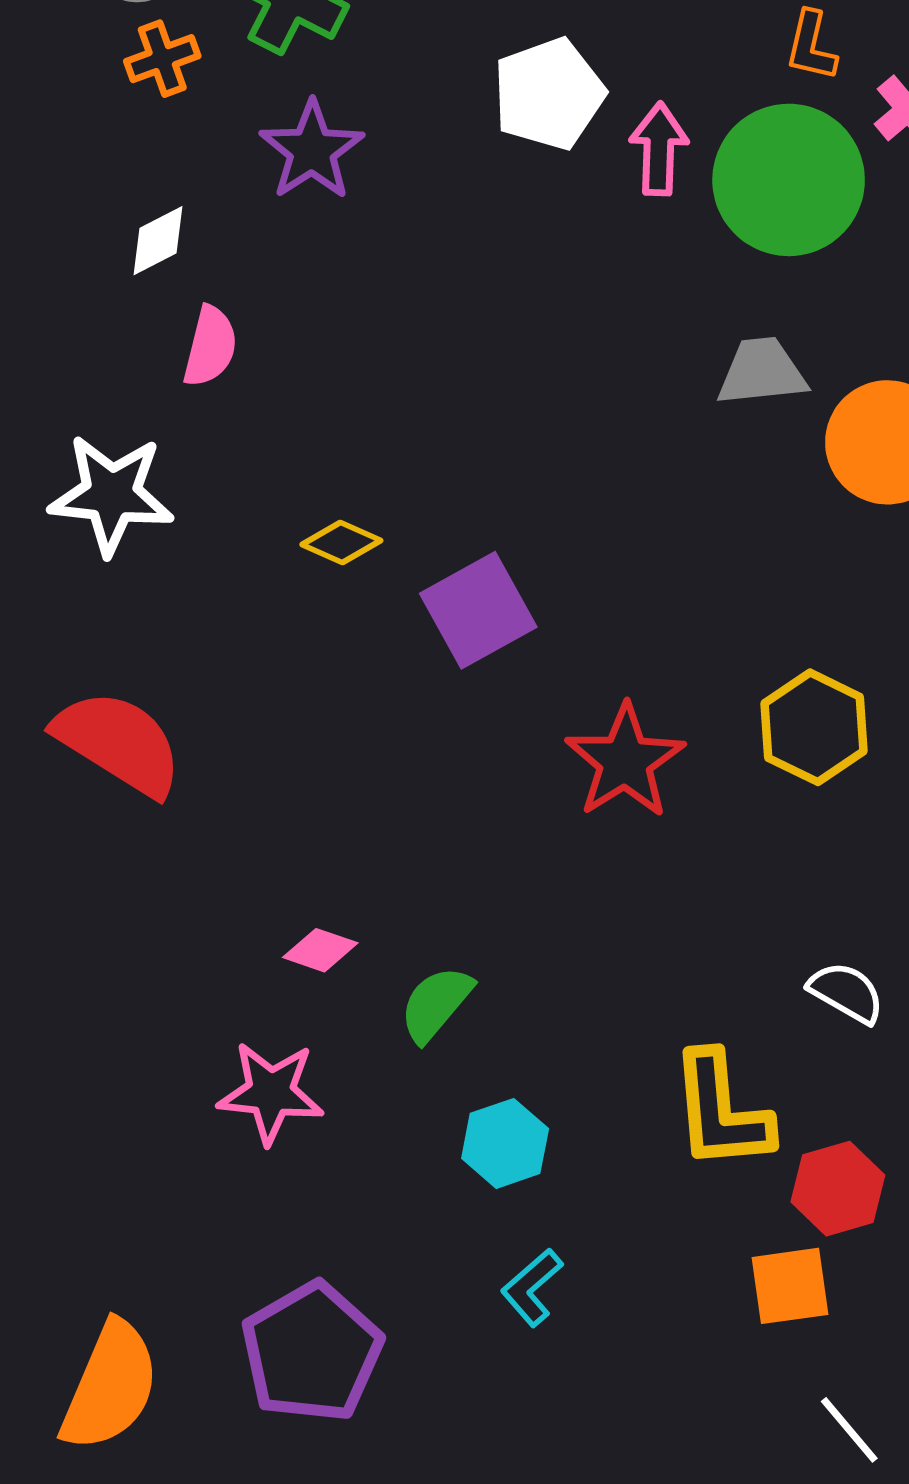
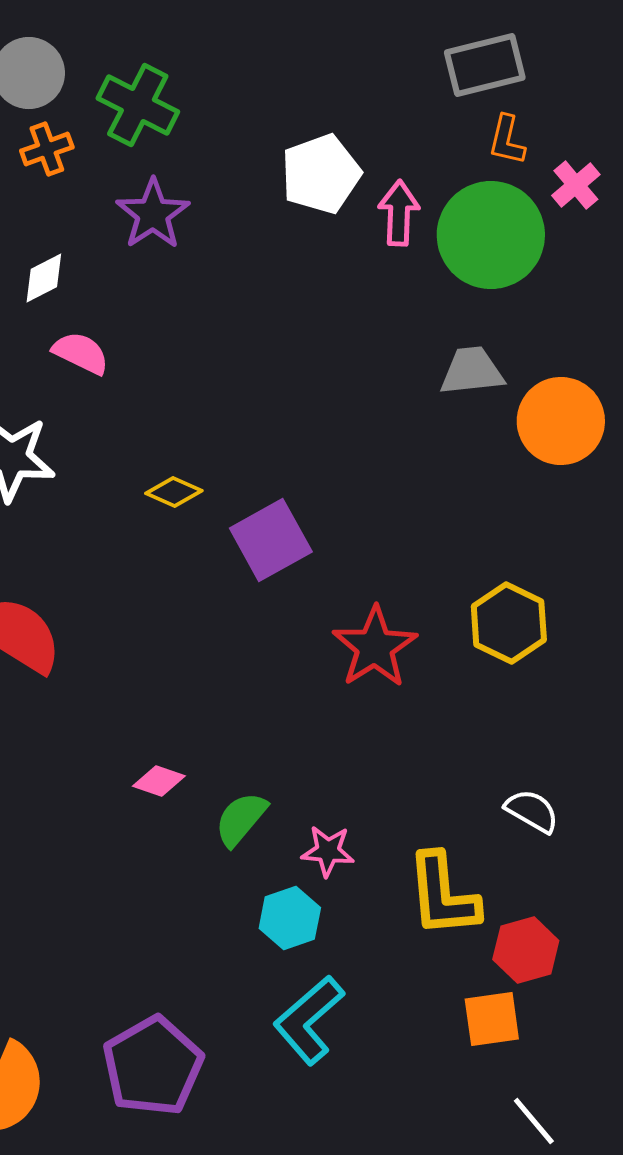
pink semicircle: (210, 346) -> (81, 353), turned -78
pink star: (271, 1093) -> (328, 851), moved, size x0.7
cyan L-shape: (532, 1287) -> (309, 1020), size x1.6

